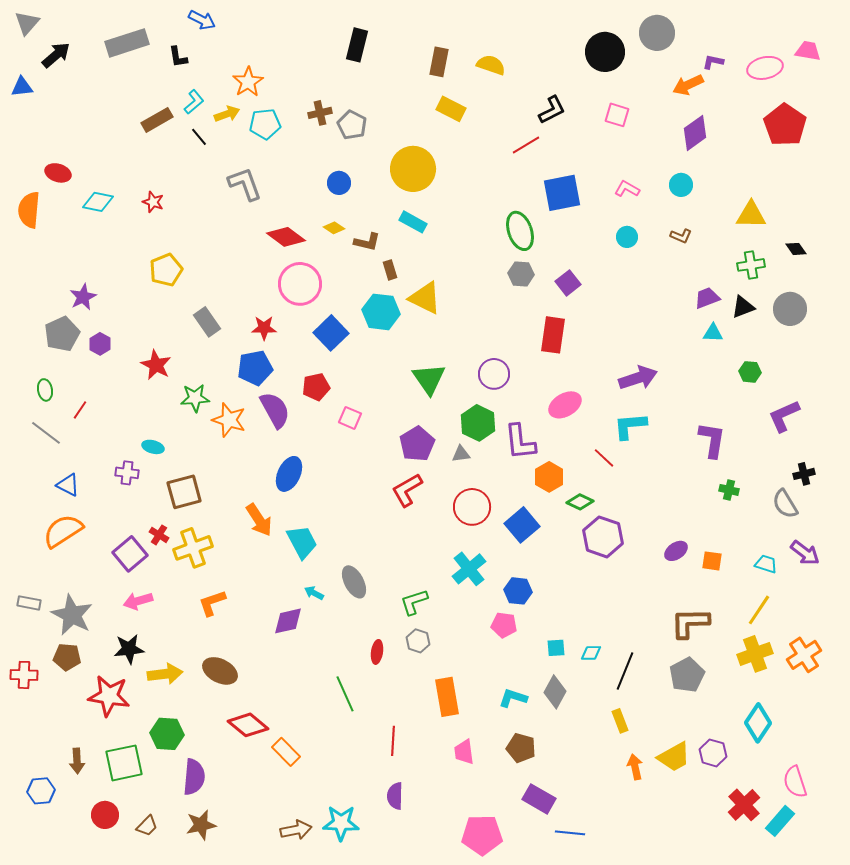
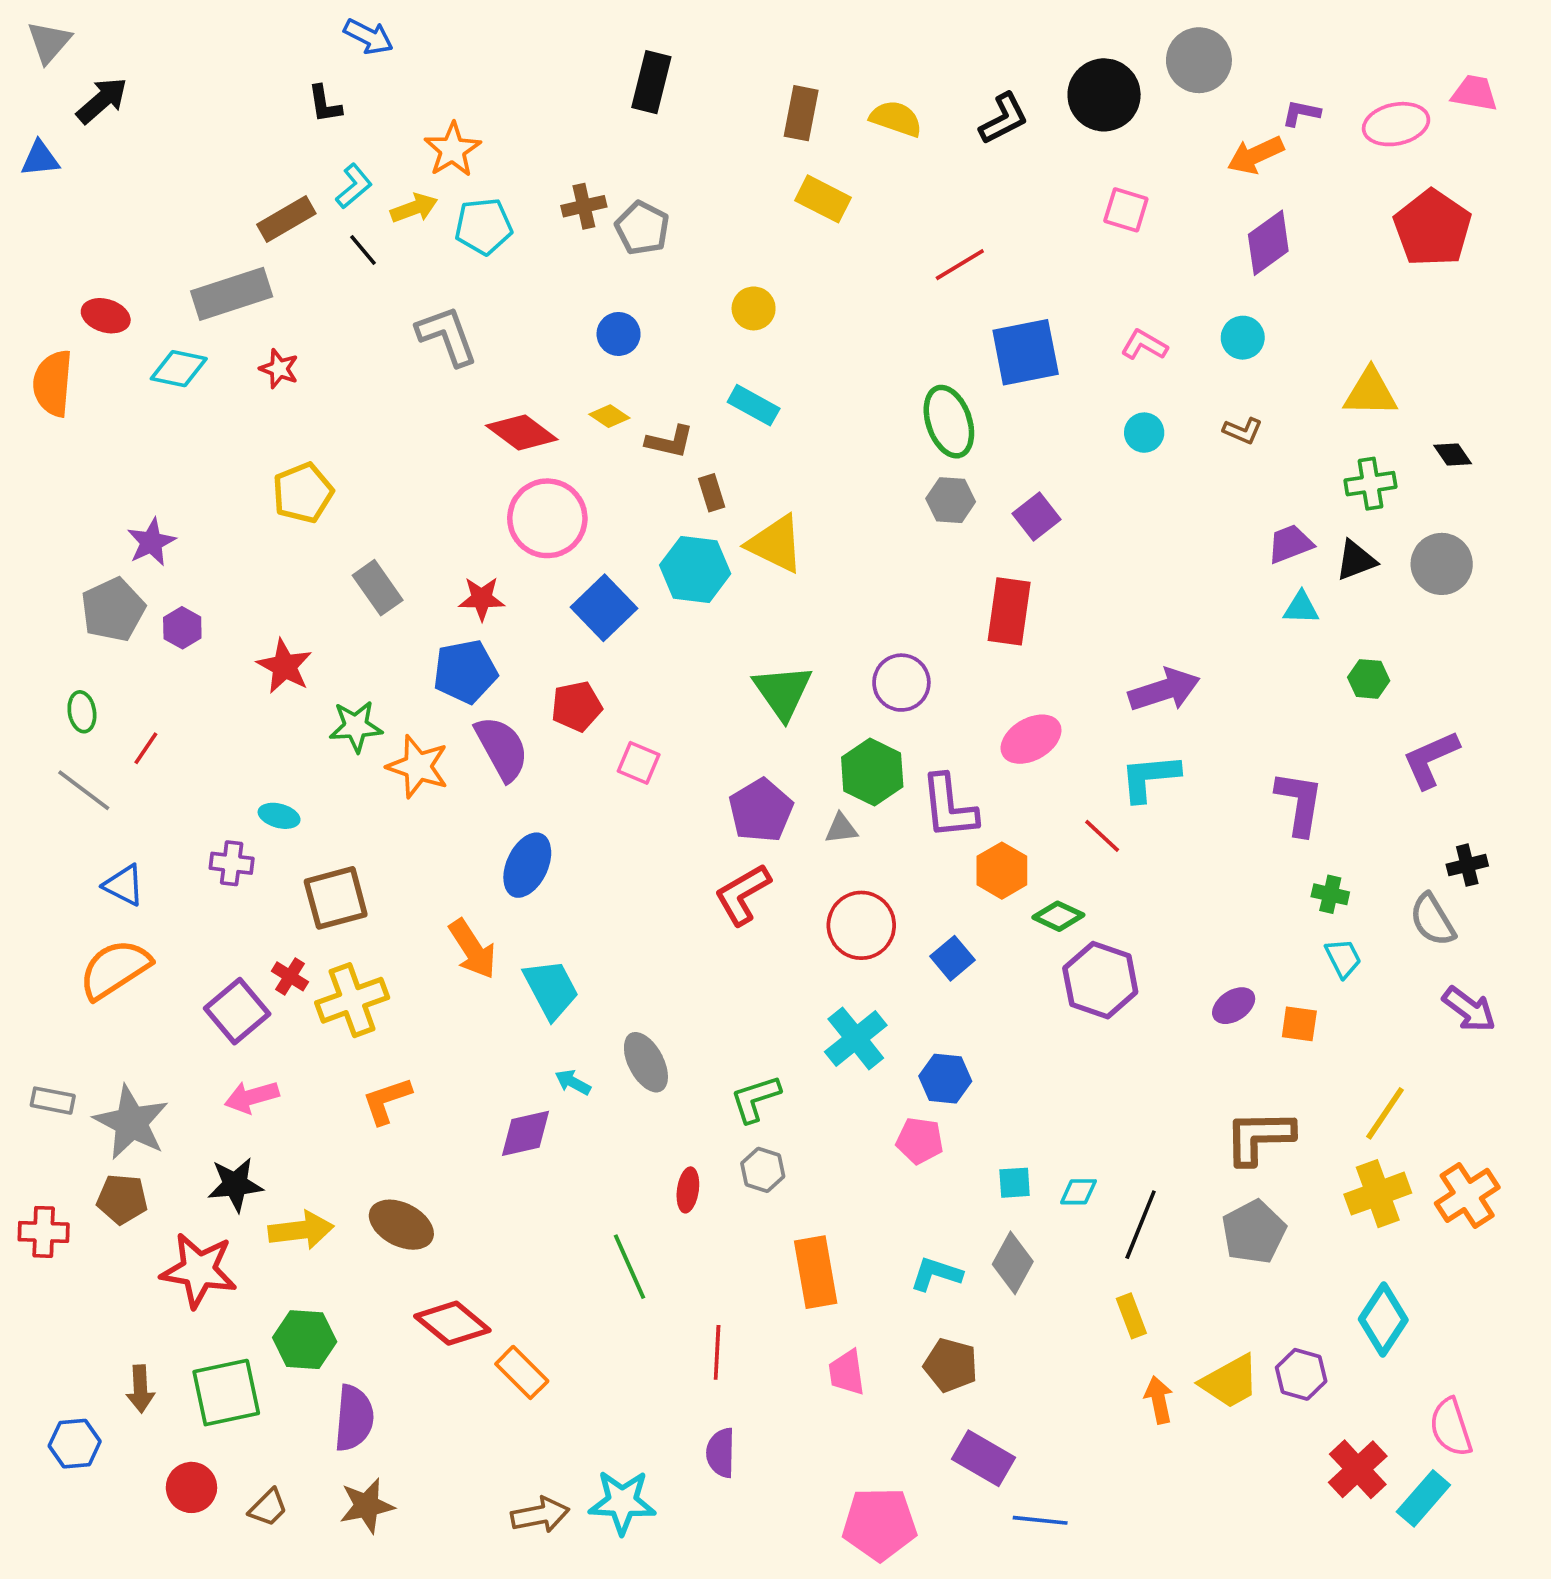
gray rectangle: (127, 43) -> (232, 294), moved
black L-shape: (552, 110) -> (1004, 119), moved
yellow circle: (413, 169) -> (754, 308), size x0.5
blue square: (522, 525) -> (953, 958), size x0.7
cyan trapezoid: (766, 564) -> (1343, 958), moved, turned 45

